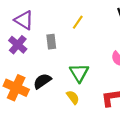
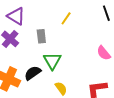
green triangle: (79, 73) -> (52, 61), moved

